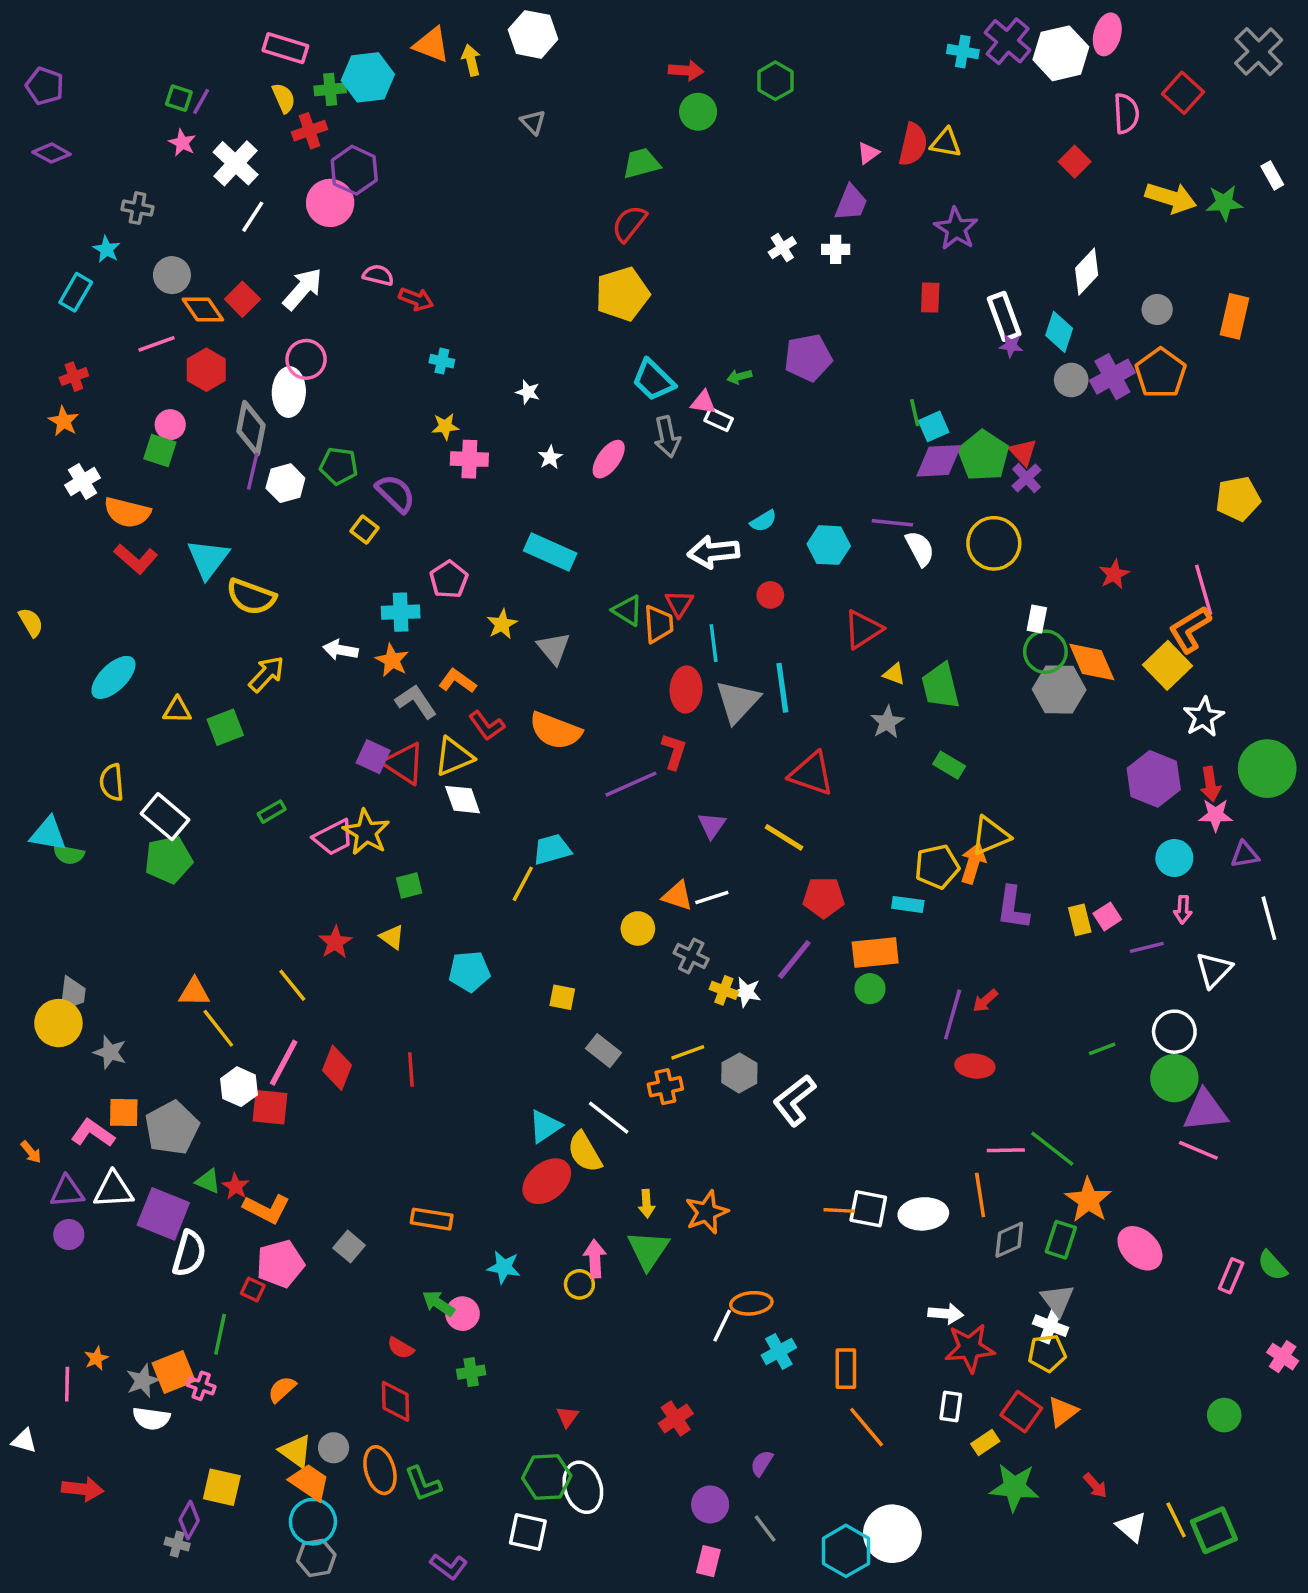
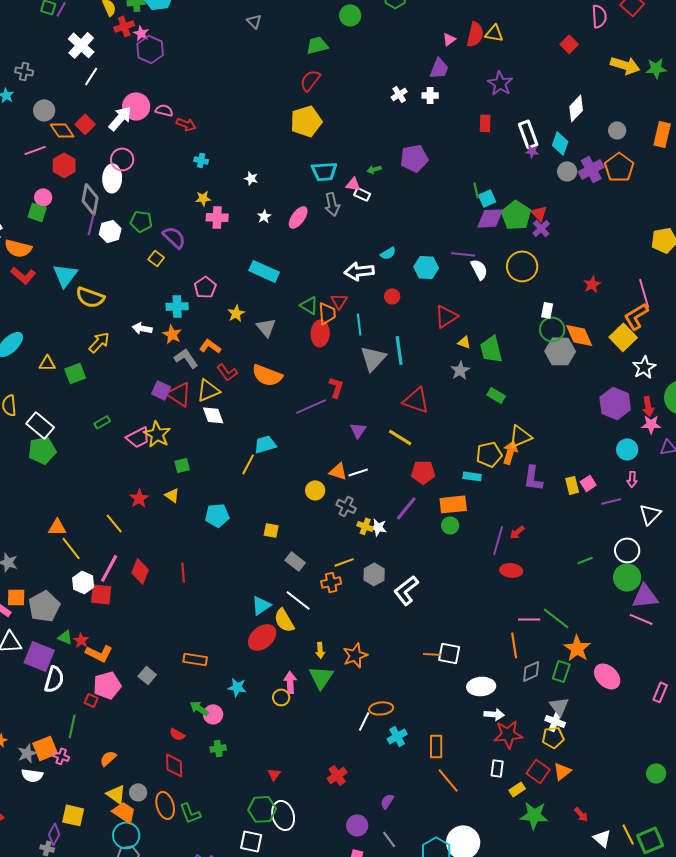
pink star: (182, 143) -> (141, 33), moved
pink circle: (330, 203) -> (136, 106), moved
cyan trapezoid: (653, 380) -> (324, 171), turned -48
red ellipse: (686, 689) -> (320, 333), moved
white ellipse: (923, 1214) -> (481, 686), moved

